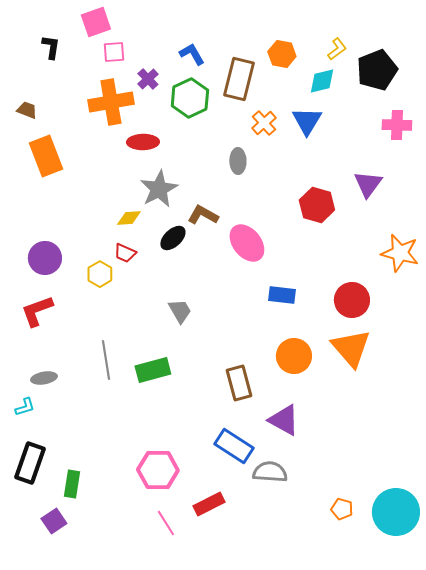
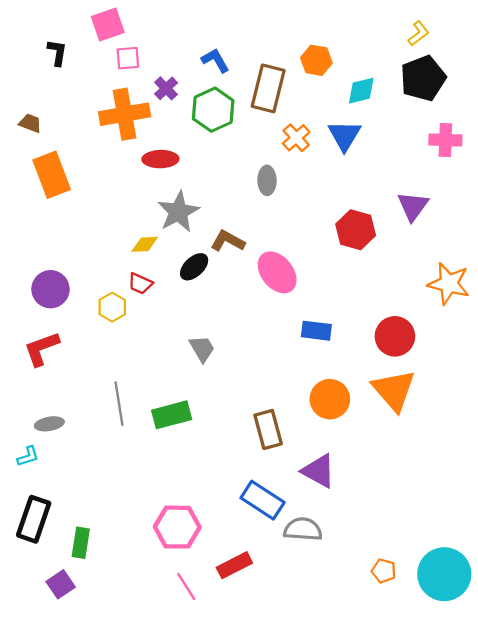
yellow L-shape: (337, 49) -> (418, 33), moved

